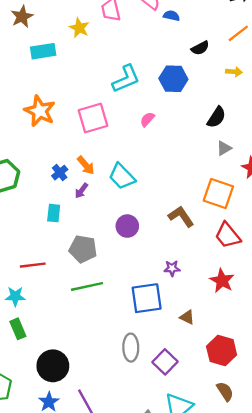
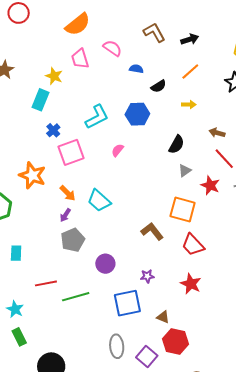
blue semicircle: (172, 16) -> (136, 69), moved
cyan rectangle: (43, 51) -> (40, 100), moved, turned -55
orange star: (40, 111) -> (32, 175), moved
blue cross: (60, 173) -> (53, 130), moved
cyan rectangle: (54, 213) -> (16, 253), moved
purple circle: (127, 226) -> (105, 264), moved
gray pentagon: (83, 249) -> (73, 240), moved, turned -30
red line: (33, 265) -> (46, 283), moved
cyan star: (15, 296) -> (15, 309), turned 30
red hexagon: (222, 351) -> (176, 342), moved

